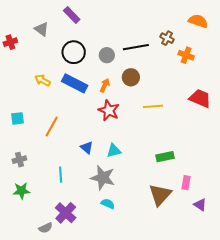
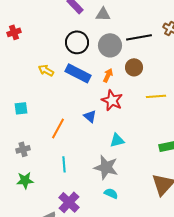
gray triangle: (42, 29) -> (103, 14), moved, turned -35
gray circle: (107, 55) -> (110, 45), size x1.5
orange line: (52, 126) -> (58, 128), moved
blue triangle: (87, 148) -> (90, 116), moved

